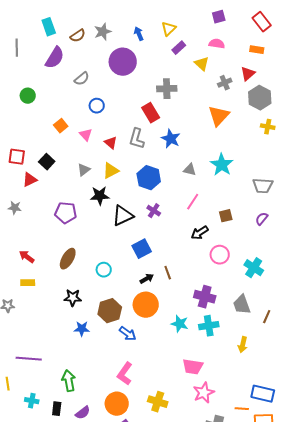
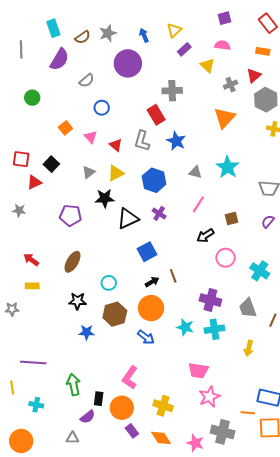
cyan circle: (104, 270) -> (109, 283), moved
blue arrow: (128, 334) -> (146, 337), moved
black rectangle: (57, 409) -> (99, 399), moved

